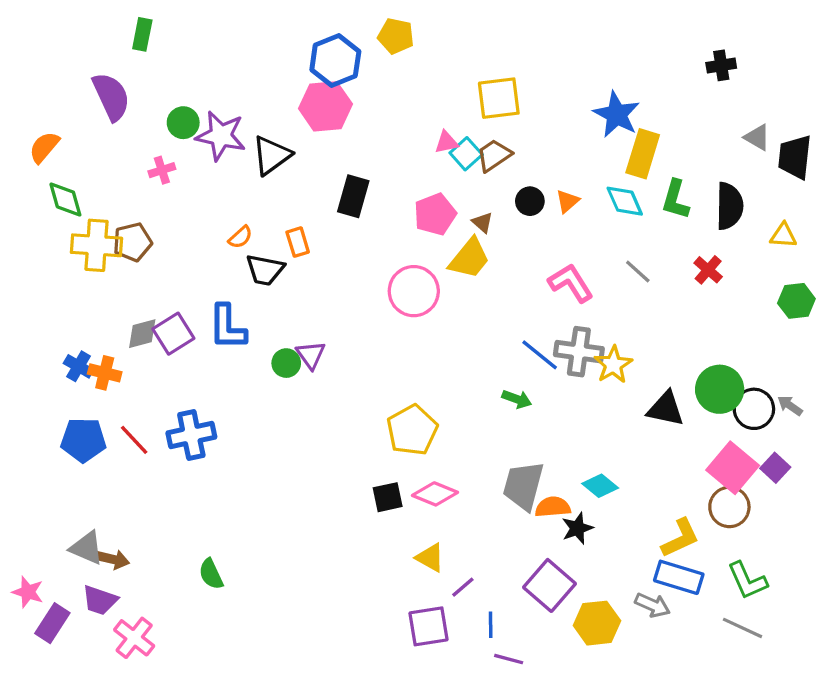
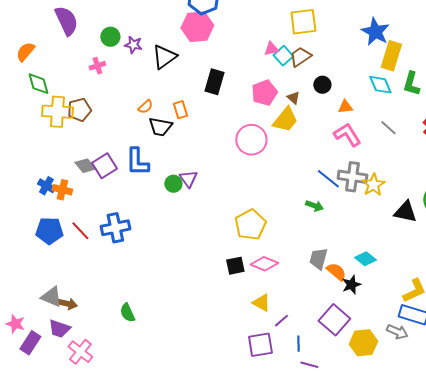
purple star: (221, 136) -> (133, 45), size x0.6
orange triangle: (567, 201) -> (345, 107), moved, turned 35
gray diamond: (142, 334) -> (85, 166), turned 65
gray trapezoid: (523, 486) -> (318, 259), size x0.7
orange semicircle: (553, 507) -> (336, 272), turned 45

